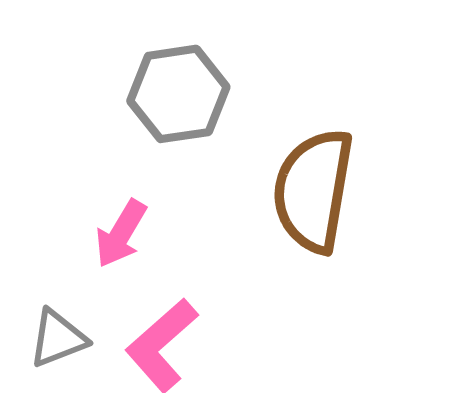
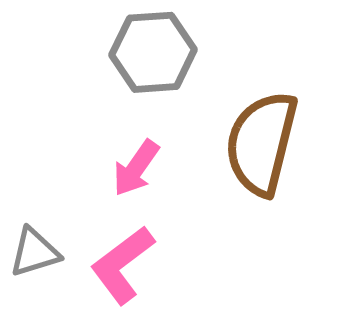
pink arrow: (121, 234) -> (136, 168), moved

